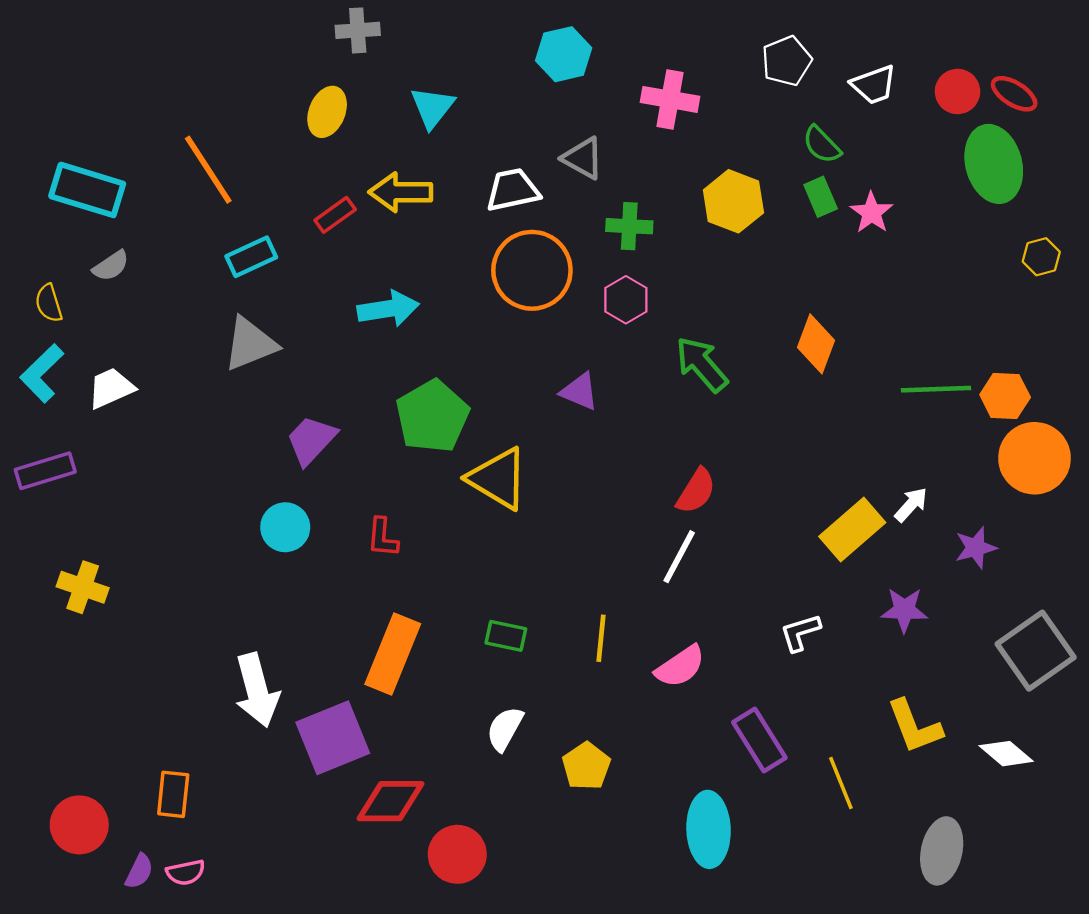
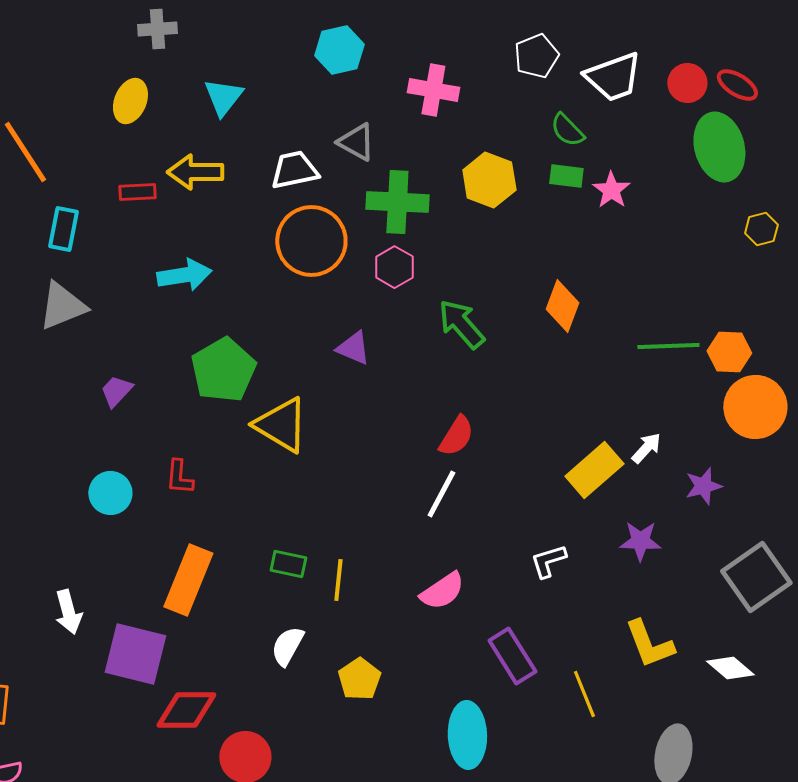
white trapezoid: (874, 85) -> (613, 77), size x1.4
green rectangle: (821, 197) -> (566, 176), turned -60
red rectangle: (335, 215) -> (137, 192), turned 33
green cross: (629, 226) -> (397, 202), size x1.5
cyan rectangle: (251, 257) -> (63, 229), turned -54
purple trapezoid: (311, 440) -> (116, 391), size x0.7
cyan circle: (285, 527) -> (110, 493), moved
yellow line: (601, 638) -> (338, 580), moved
white arrow: (257, 690) -> (68, 612), size x0.7
purple square: (333, 738) -> (135, 654), turned 36

